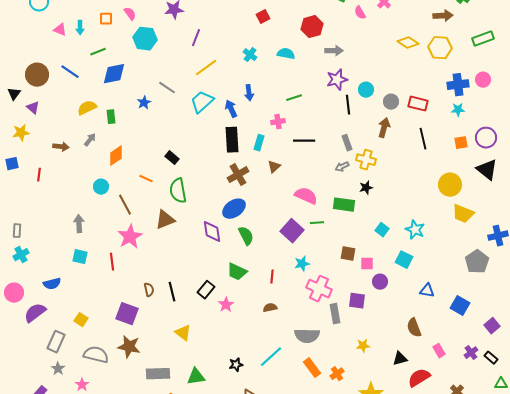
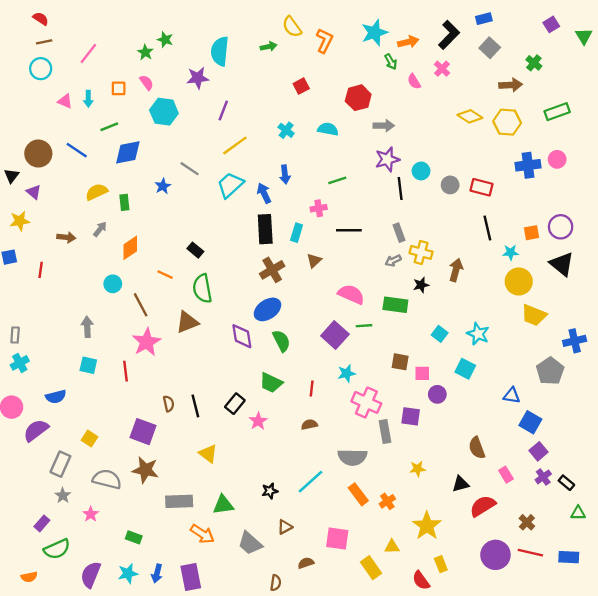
cyan star: (458, 110) -> (511, 252), moved
brown arrow: (384, 128) -> (456, 270), moved
blue triangle: (427, 291) -> (512, 395), moved
purple square: (492, 326) -> (539, 451), moved

